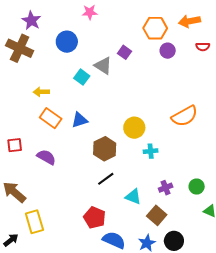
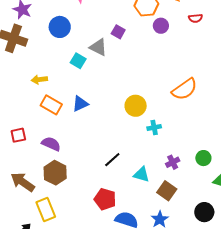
brown hexagon: (105, 149) -> (55, 173), moved
black circle: (174, 241) -> (204, 212), moved

